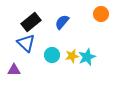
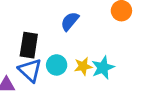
black rectangle: (31, 22) -> (29, 45), moved, turned -42
blue triangle: (26, 43) -> (30, 70), moved

